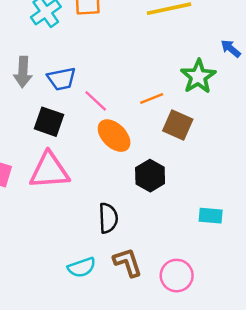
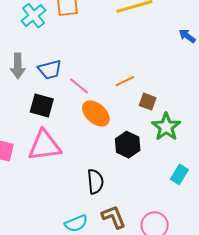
green star: (198, 76) -> (166, 127), moved
brown square: (178, 125) -> (148, 102), size x0.7
cyan rectangle: (211, 216) -> (179, 174), turned -60

